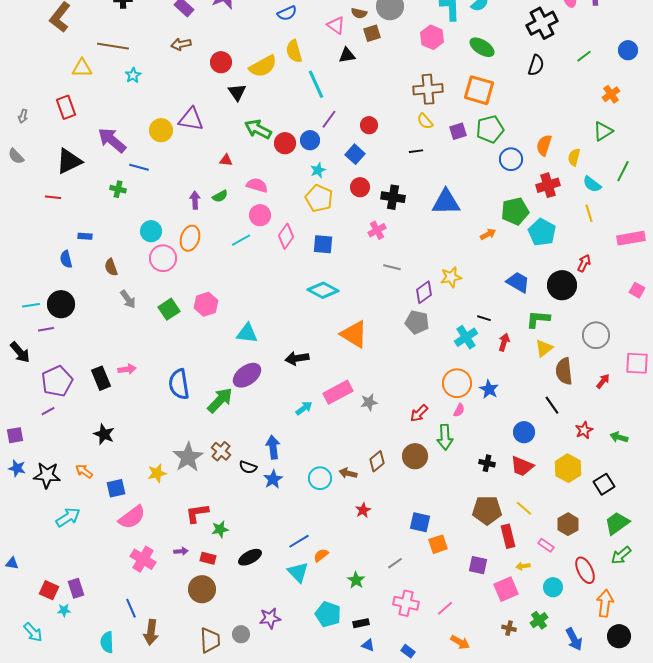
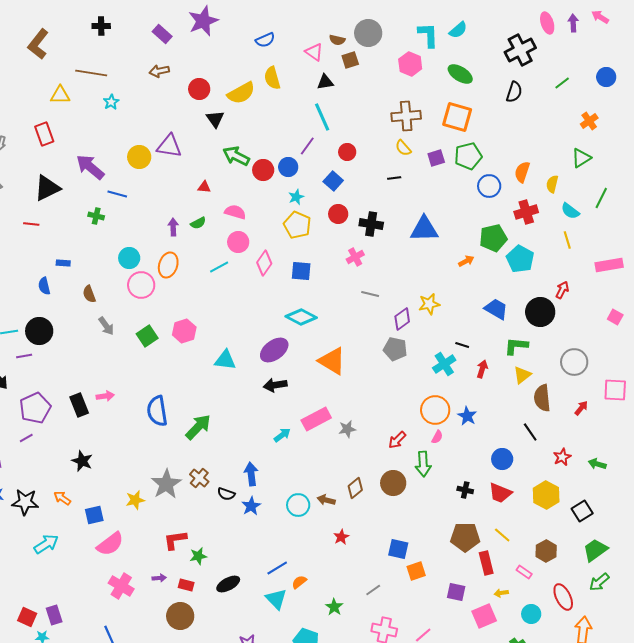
cyan line: (316, 84) -> (322, 117), moved
purple ellipse: (247, 375) -> (274, 350), moved

